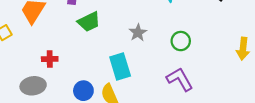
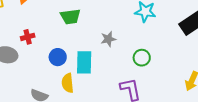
red cross: (50, 59) -> (28, 37), turned -32
blue circle: (83, 91) -> (58, 57), moved

